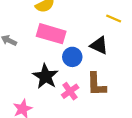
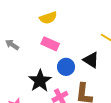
pink rectangle: (51, 34) -> (50, 44), size x0.7

